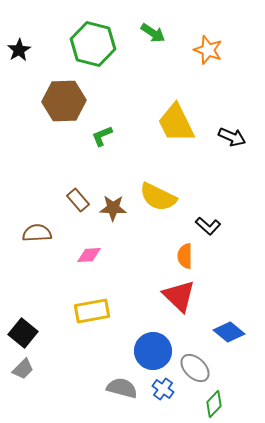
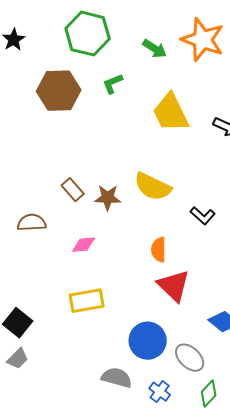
green arrow: (153, 33) -> (155, 49), moved
orange star: (208, 50) -> (203, 40), size x1.5
green L-shape: (102, 136) -> (113, 84), moved
orange semicircle: (185, 256) -> (159, 250), moved
blue cross: (163, 389) -> (160, 392), moved

